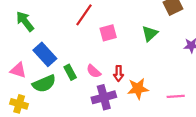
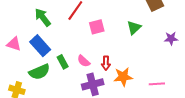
green arrow: (25, 21) -> (43, 17), moved
pink triangle: (18, 70) -> (14, 44), moved

